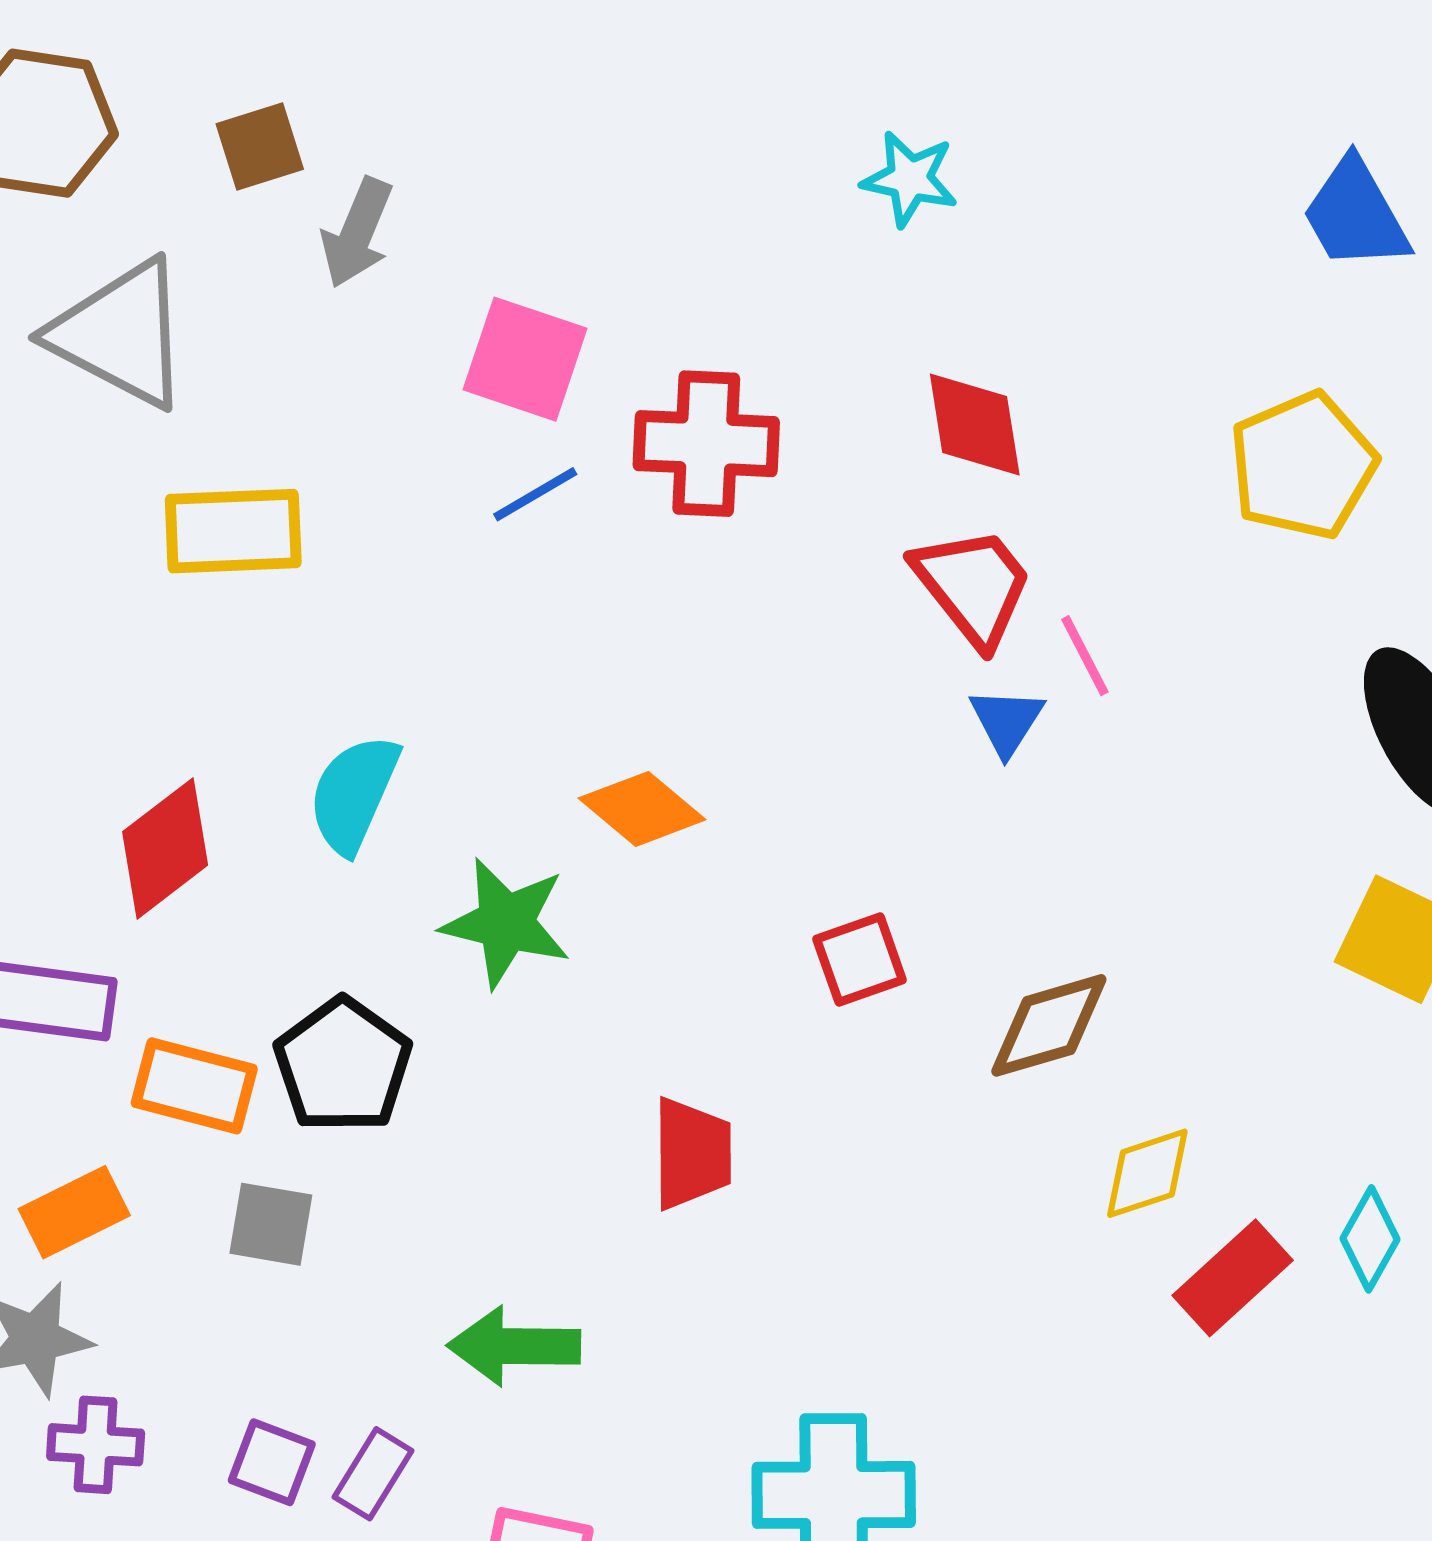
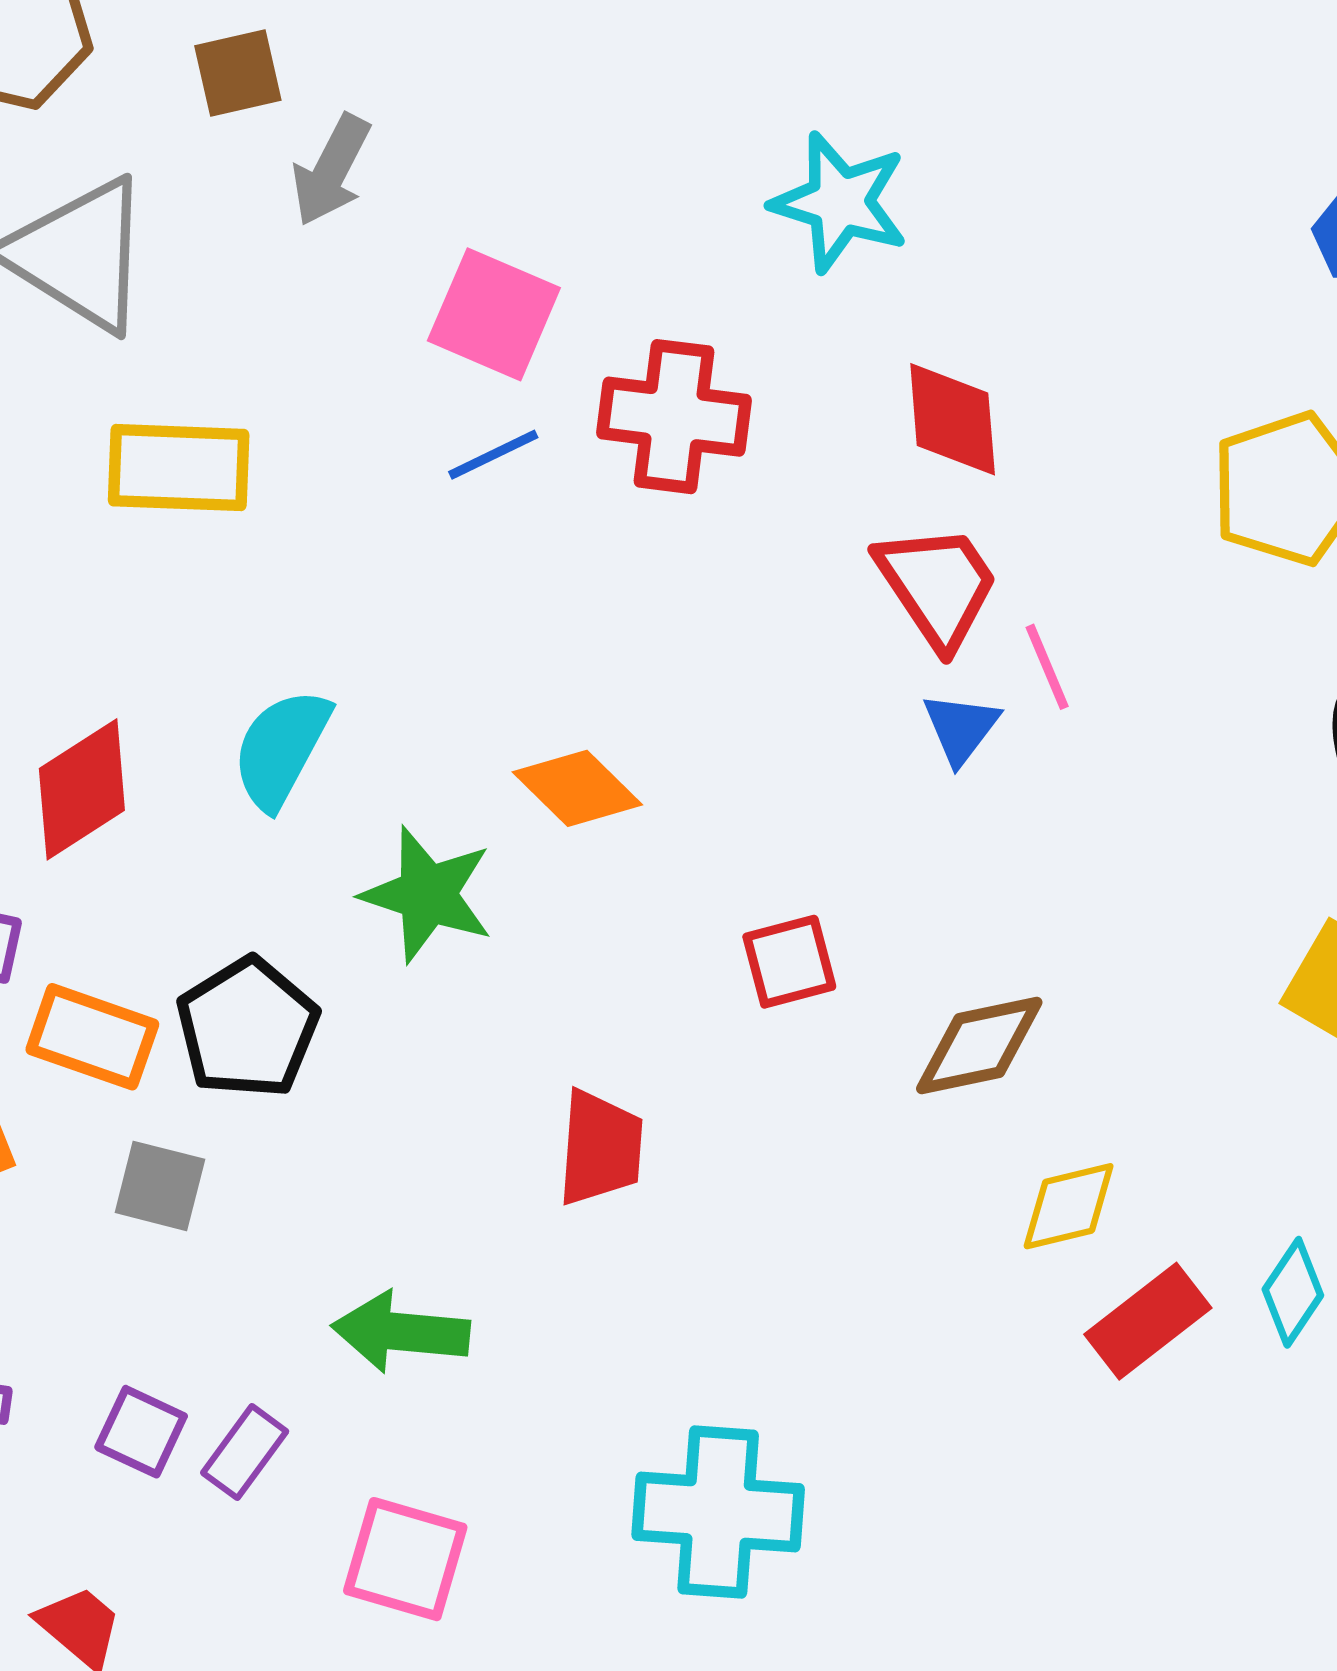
cyan star: (910, 179) -> (840, 202), moved, size x1.4

